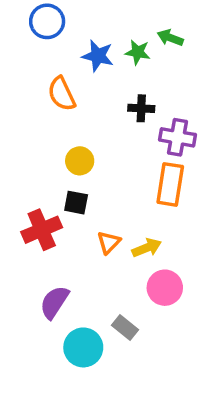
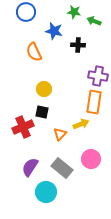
green star: (138, 52) -> (74, 12), moved
black cross: (141, 108) -> (78, 45), moved
yellow arrow: (147, 248) -> (81, 124), moved
gray rectangle: (125, 328) -> (62, 168), moved, size x1.5

